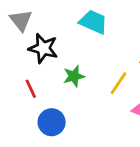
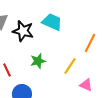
black star: (43, 48) -> (23, 31), moved

